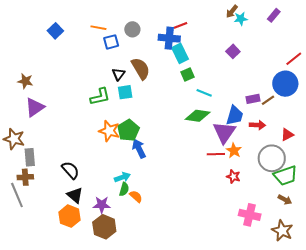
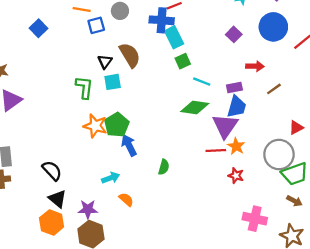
blue square: (55, 31) -> (39, 28), moved
blue circle: (285, 84) -> (273, 27), moved
green L-shape: (100, 97) -> (84, 87), turned -70
purple rectangle: (253, 99) -> (234, 88), moved
red arrow: (257, 125) -> (255, 66), moved
green semicircle: (124, 189) -> (164, 167), moved

